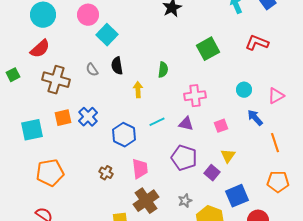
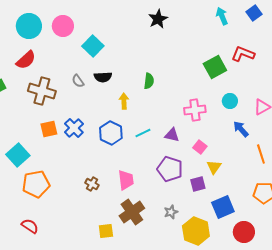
pink circle: (88, 15) -> (63, 26), moved
green square: (208, 49) -> (215, 67), moved
black semicircle: (117, 66) -> (103, 77), turned -84
pink cross: (195, 96) -> (195, 110), moved
pink square: (221, 126) -> (200, 147), moved, turned -32
cyan square: (32, 130) -> (18, 155), moved, turned -30
blue hexagon: (124, 135) -> (111, 133), moved
purple square: (212, 173) -> (198, 184), turned 35

